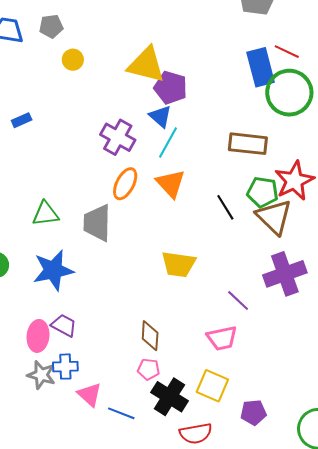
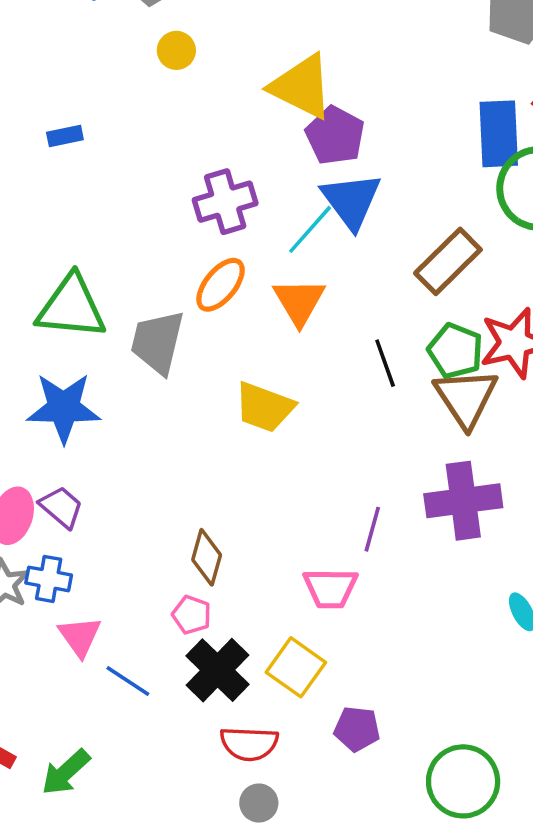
blue triangle: (160, 116) -> (351, 201), moved, size x1.5
purple cross: (118, 137) -> (225, 202), turned 32
brown rectangle: (248, 144) -> (448, 261), turned -63
green triangle: (45, 214) -> (71, 307), size x1.5
yellow trapezoid: (179, 264) -> (264, 407), moved
purple line: (238, 300) -> (372, 529), turned 50

